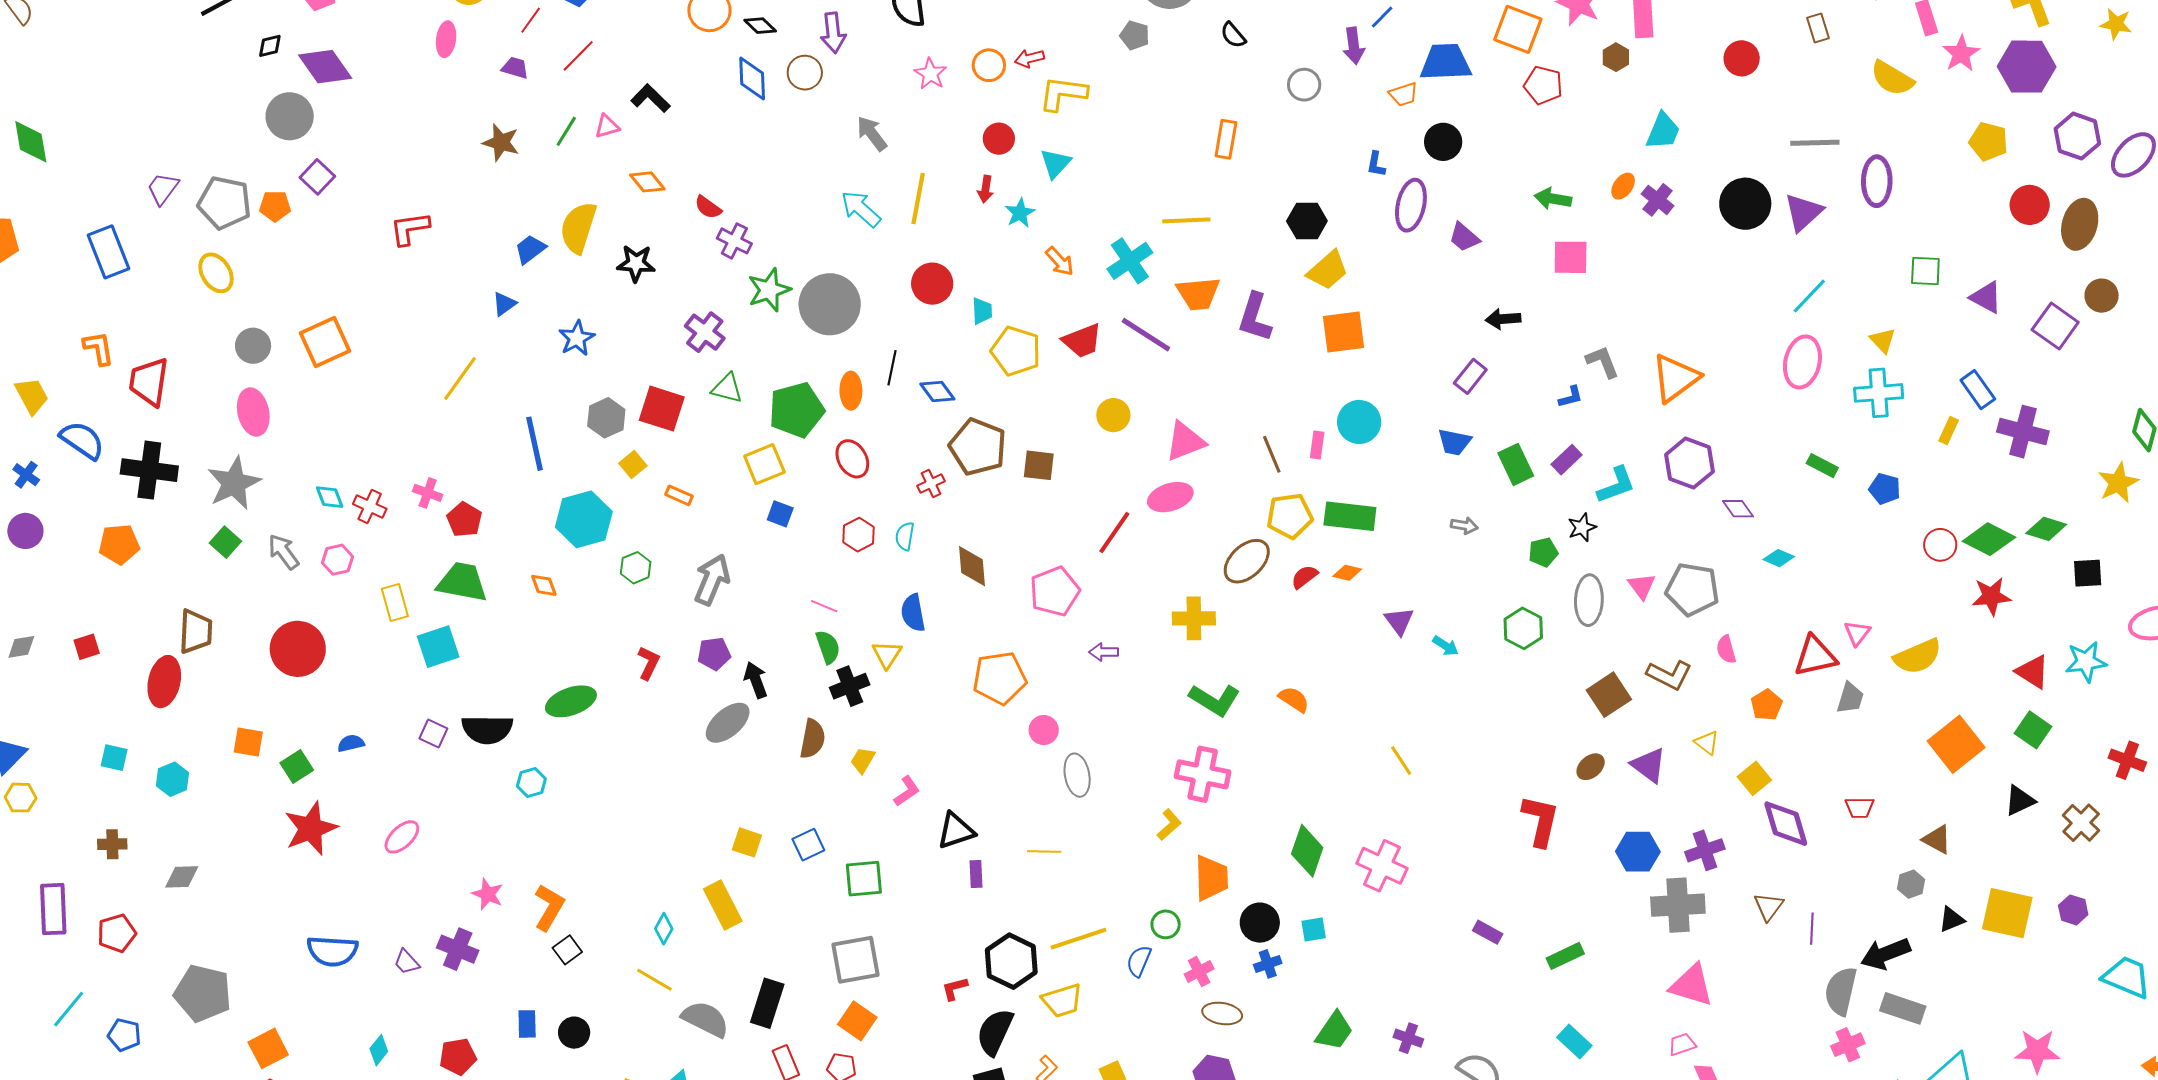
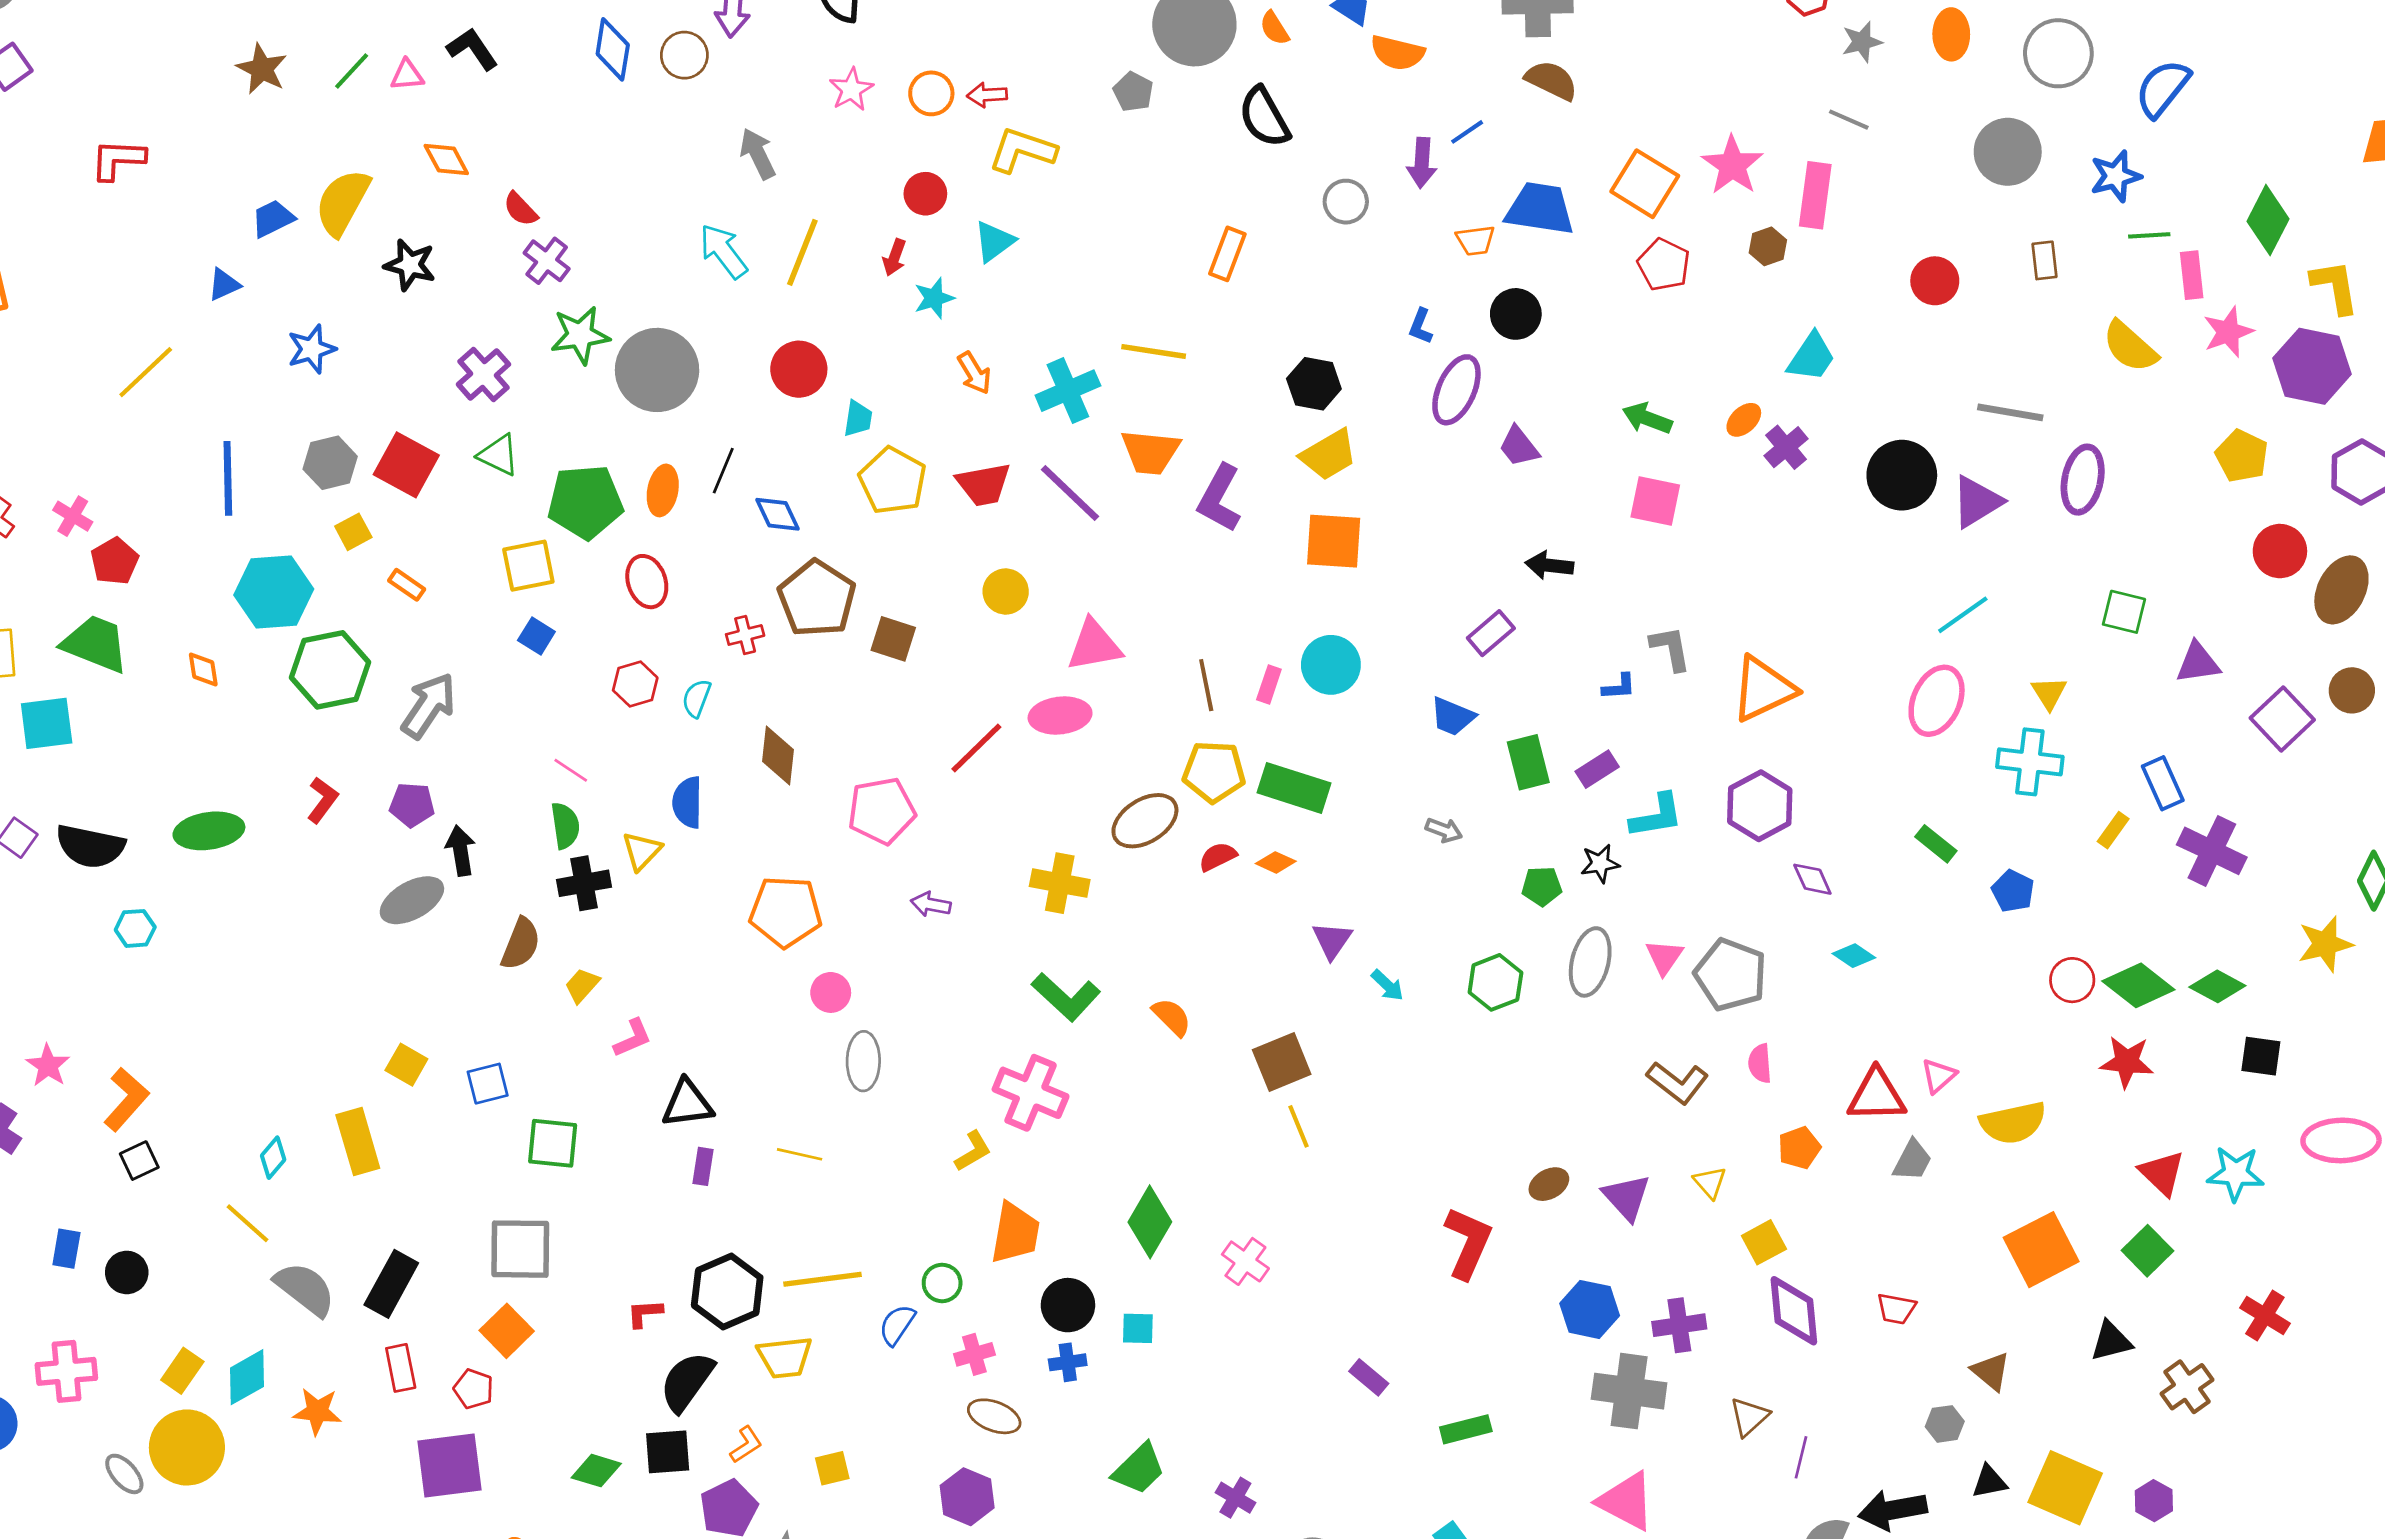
black semicircle: (1233, 35) -> (1264, 117), size x1.6
purple triangle: (1986, 297) -> (2198, 663), turned -48
green hexagon: (636, 568) -> (330, 670), size x1.8
brown square: (1609, 695) -> (1282, 1062), moved
pink cross: (1382, 866) -> (1245, 1261), size x0.7

